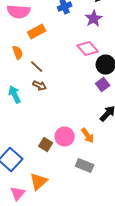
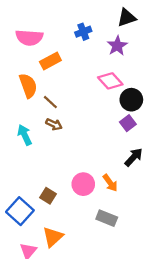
orange semicircle: (18, 53) -> (28, 86), size x1.5
brown square: (46, 145) -> (48, 196), moved

